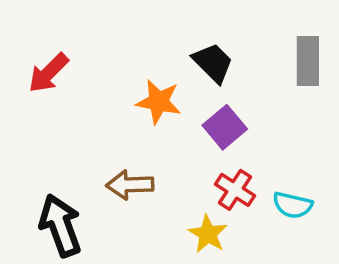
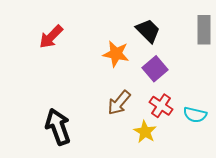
brown arrow: (130, 185) -> (119, 103), moved, turned -48

